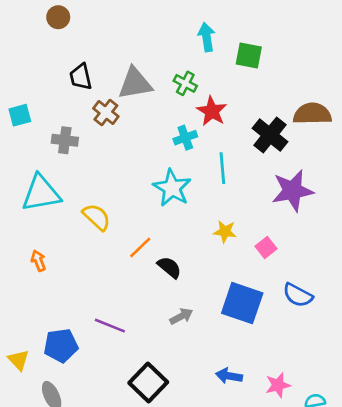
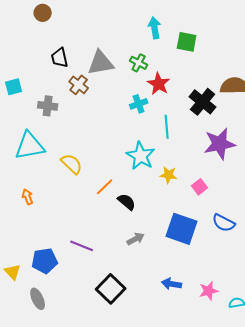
cyan star: (172, 188) -> (141, 156), moved

